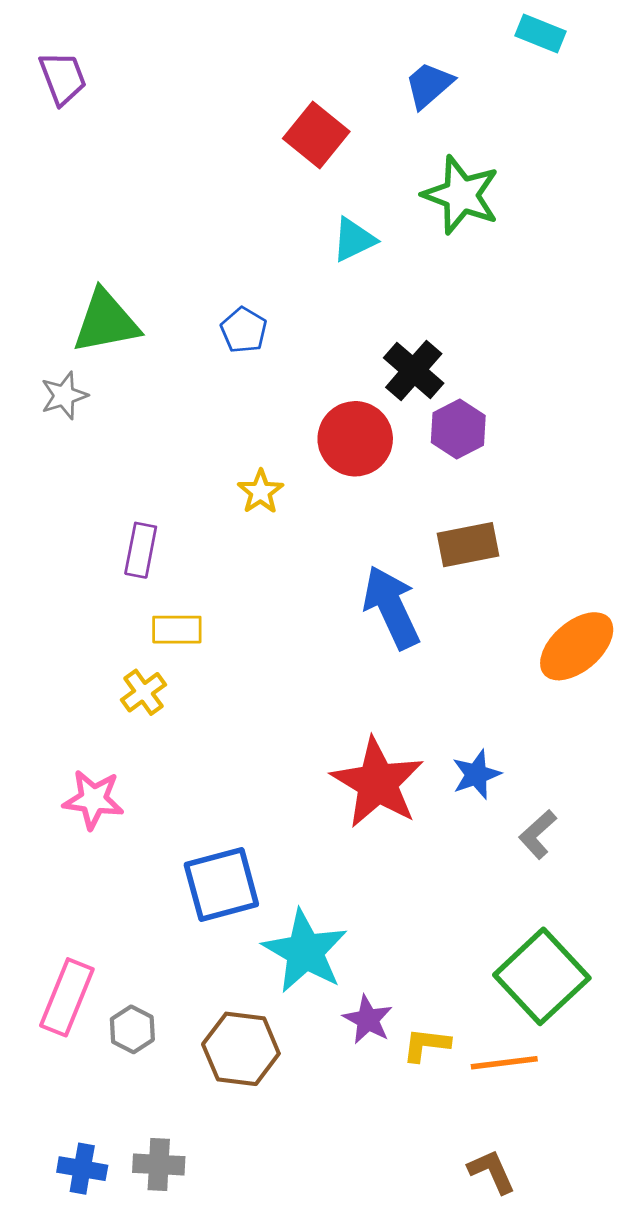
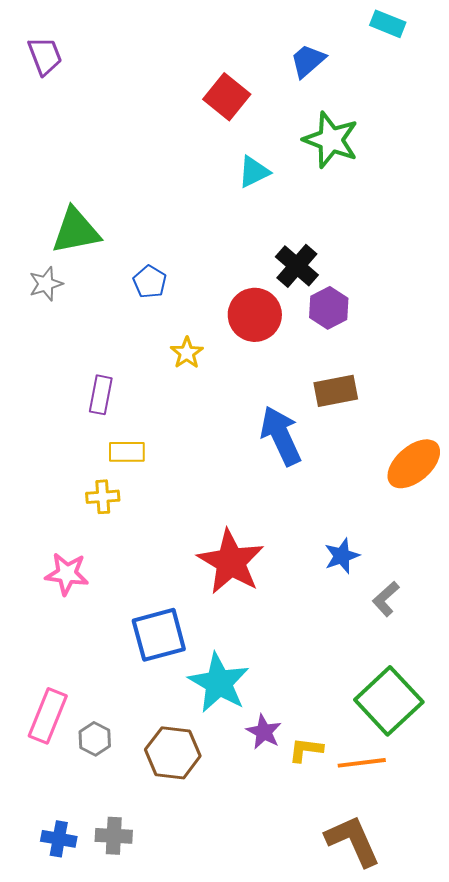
blue pentagon: (244, 330) -> (150, 282), moved
yellow cross: (143, 692) -> (103, 497), turned 32
red star: (377, 783) -> (231, 562), moved
brown L-shape: (492, 1171) -> (353, 841), size x1.6

